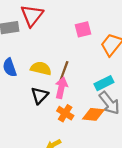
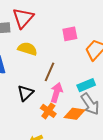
yellow semicircle: (41, 68) -> (27, 49), moved
pink arrow: (61, 88) -> (56, 93), moved

